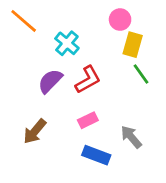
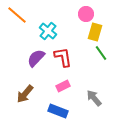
red L-shape: (88, 80) -> (63, 57), turned -70
blue rectangle: (96, 155) -> (58, 111), moved

